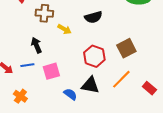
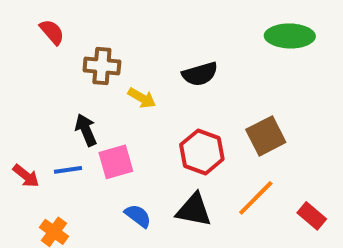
pink square: (51, 71) -> (116, 162), moved
blue semicircle: (70, 94) -> (138, 216), moved

